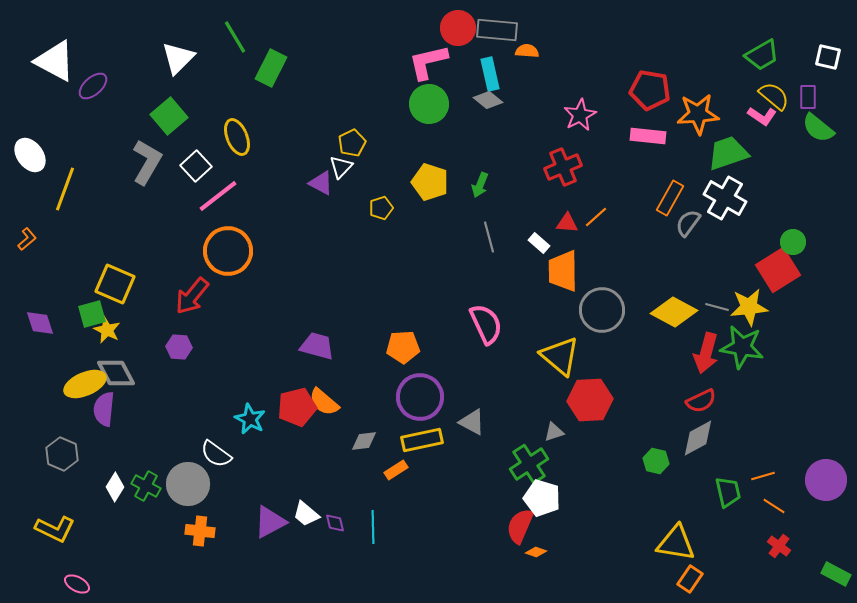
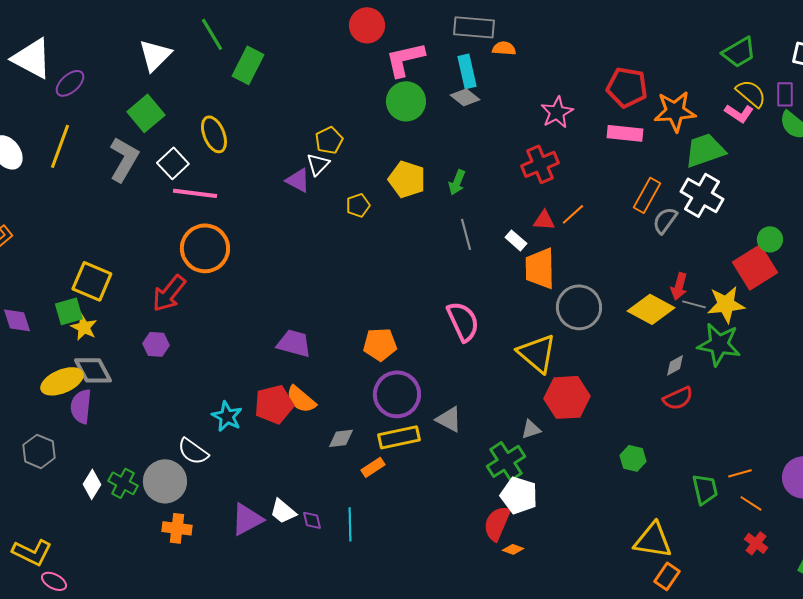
red circle: (458, 28) -> (367, 25), moved
yellow line: (65, 189) -> (60, 146), moved
pink line: (218, 196) -> (195, 193), turned 45
red arrow: (706, 353) -> (679, 286), moved, size x0.7
gray diamond: (698, 438) -> (675, 365), moved, size x0.6
yellow L-shape: (55, 529) -> (32, 552), moved

